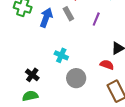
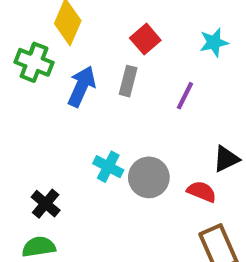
gray rectangle: (68, 14) -> (128, 81), turned 40
gray circle: (76, 78) -> (149, 177), moved

